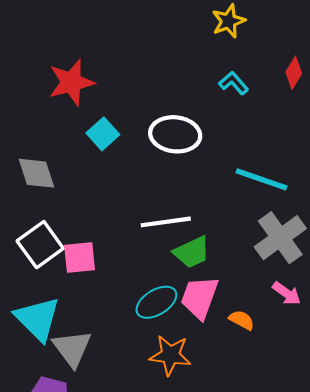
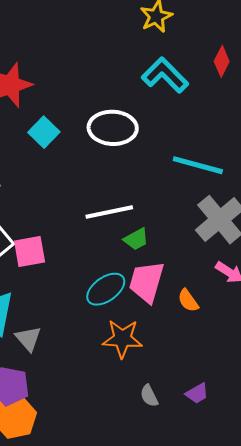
cyan L-shape: (234, 83) -> (165, 75), size x1.6
green trapezoid: (192, 252) -> (136, 239), size x0.7
orange semicircle: (242, 320) -> (188, 301), turned -150
gray triangle: (72, 348) -> (28, 339), size x0.7

